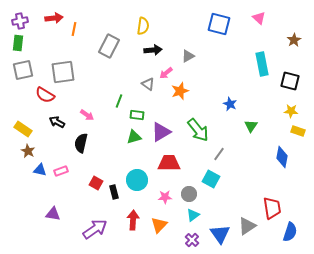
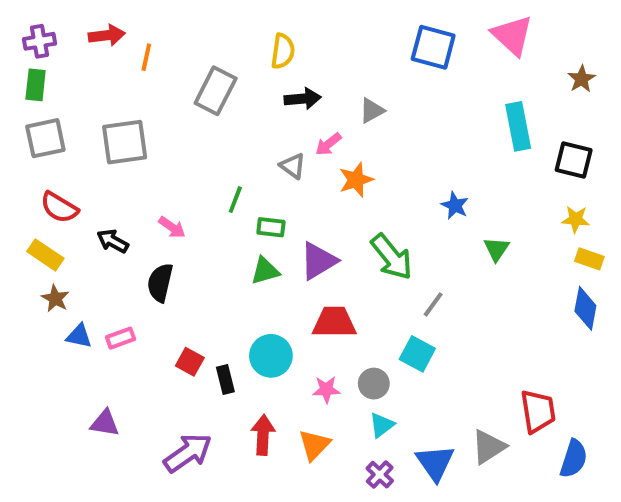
pink triangle: (259, 18) -> (512, 35), size x1.6
red semicircle: (45, 95) -> (59, 207), moved
blue diamond: (282, 157) -> (585, 308), moved

